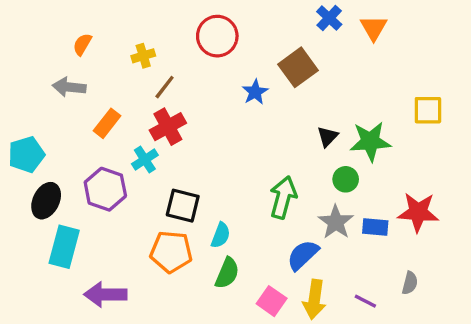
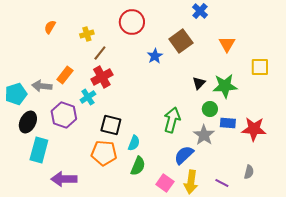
orange triangle: (374, 28) -> (227, 44), moved
gray arrow: (69, 87) -> (42, 86), moved
blue rectangle: (375, 227) -> (228, 123), moved

